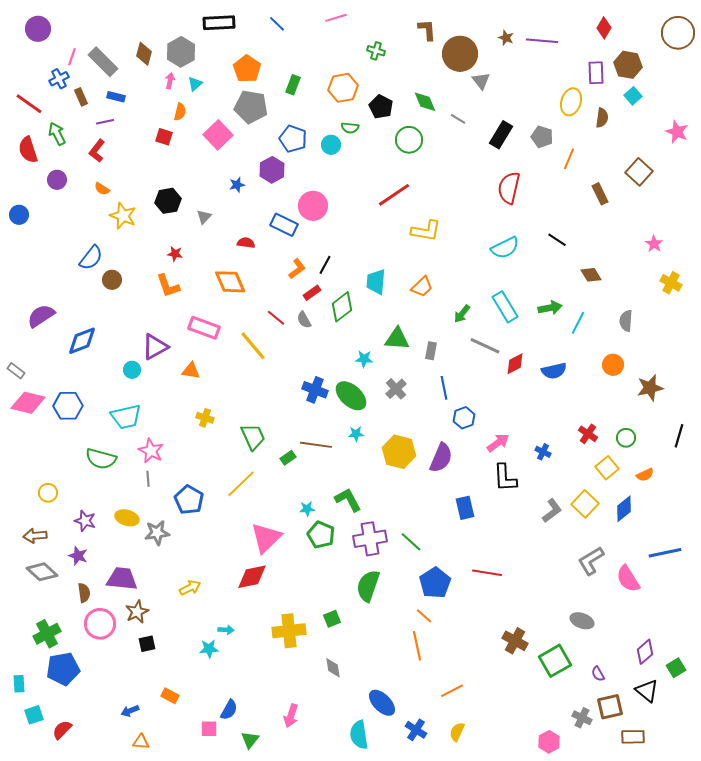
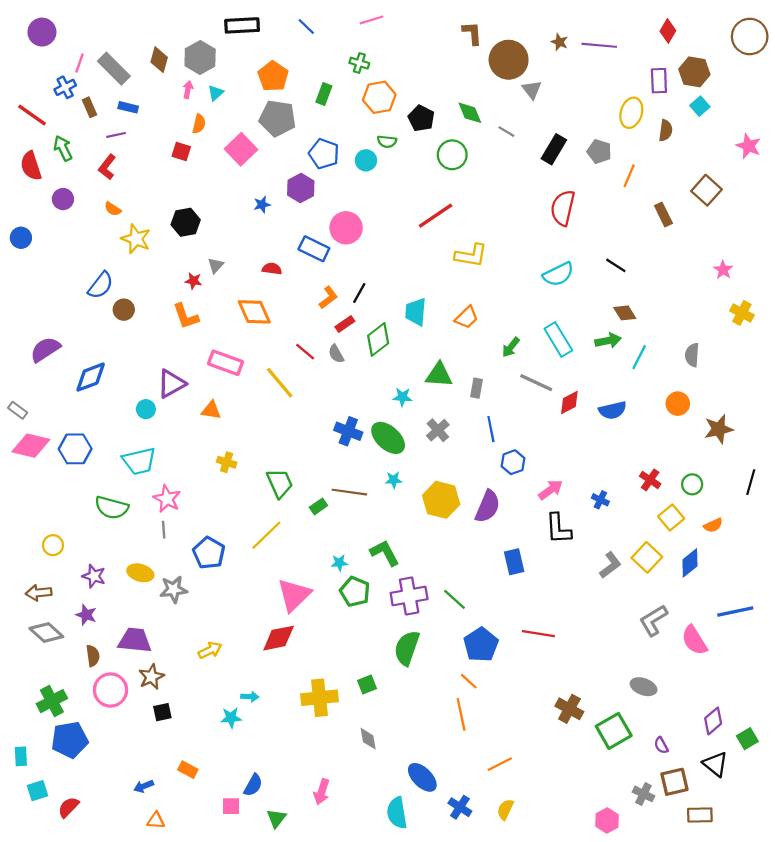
green cross: (376, 51) -> (359, 63), moved
gray triangle: (204, 217) -> (216, 265), moved
brown diamond: (591, 275) -> (625, 313), moved

